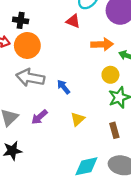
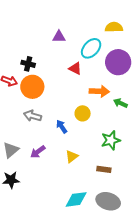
yellow circle: (110, 75) -> (83, 113), moved
gray arrow: (30, 78) -> (33, 116), size x0.7
brown rectangle: (114, 130) -> (104, 169), turned -72

